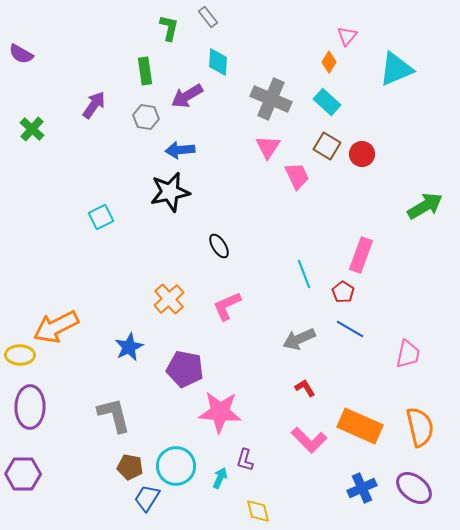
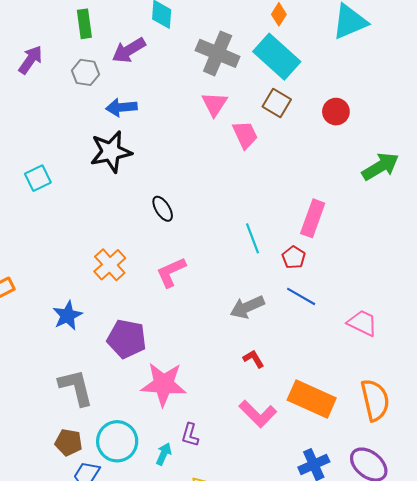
cyan rectangle: (327, 102) -> (277, 57), size x1.6
red circle: (362, 154) -> (336, 112), moved
pink trapezoid: (408, 354) -> (362, 323), turned -76
gray L-shape: (114, 415) -> (76, 387), moved

